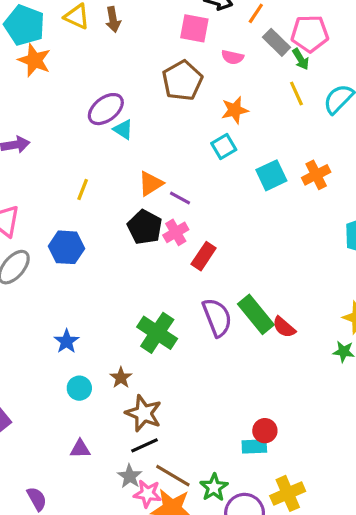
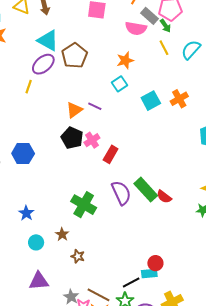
pink semicircle: (232, 57) -> (136, 28), moved, size x1.5
brown pentagon: (182, 81) -> (74, 56), moved
cyan triangle: (123, 129) -> (48, 41), moved, size x1.6
yellow line: (83, 190) -> (29, 87), moved
purple line: (180, 198) -> (95, 106), moved
brown star: (144, 413) -> (78, 256), size x0.6
black line: (145, 445) -> (131, 282), moved
purple triangle: (80, 449) -> (39, 281), size x1.5

